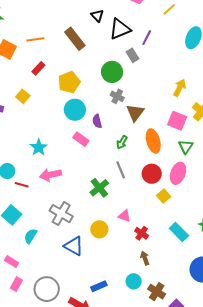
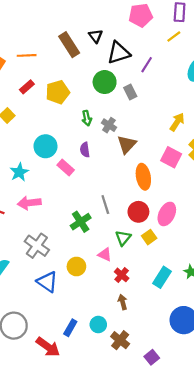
brown rectangle: (75, 39) -> (69, 45), moved
gray rectangle: (132, 55) -> (130, 92), moved
green circle: (112, 72) -> (105, 82), moved
yellow pentagon: (69, 82) -> (58, 92), moved
cyan circle: (75, 110) -> (45, 146), moved
green arrow: (122, 142) -> (87, 118), moved, turned -48
green triangle: (186, 147) -> (123, 238), moved
cyan rectangle: (179, 232) -> (162, 277), turned 72
cyan circle: (134, 281) -> (98, 325), moved
blue rectangle: (99, 286) -> (70, 328), turned -42
brown cross: (157, 292) -> (120, 340), moved

